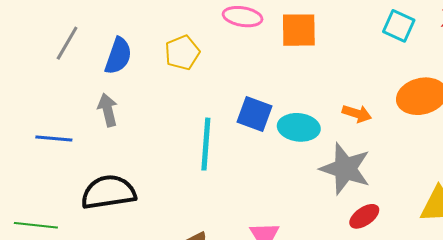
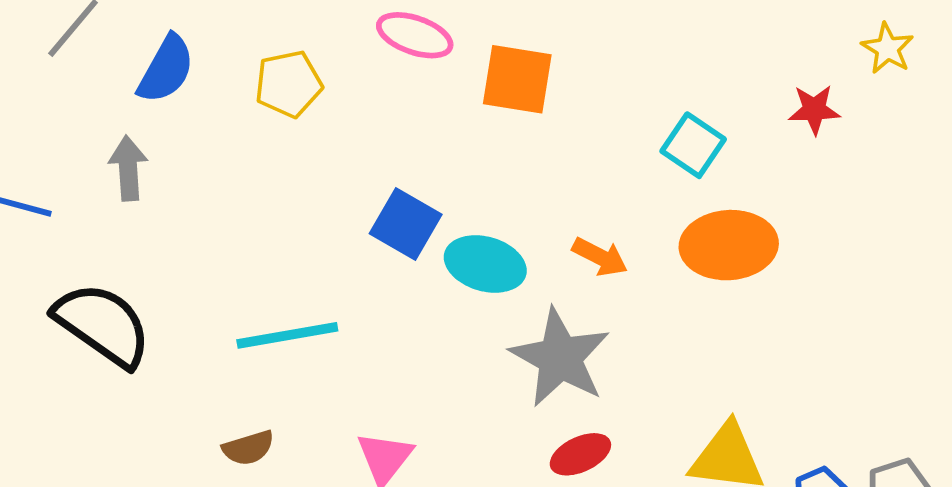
cyan square: (399, 26) -> (693, 145), moved
cyan line: (206, 144) -> (287, 335), moved, turned 66
black semicircle: (108, 192) -> (103, 325), turned 34

